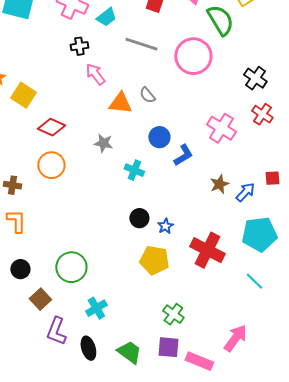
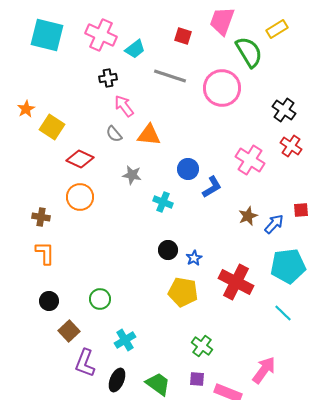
gray semicircle: (147, 95) -> (114, 134), moved
green circle: (71, 267) -> (100, 299), size x0.7
purple square: (168, 347) -> (197, 379), size x0.7
black ellipse: (88, 348) -> (117, 380), turned 40

